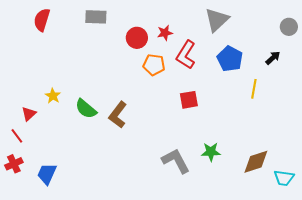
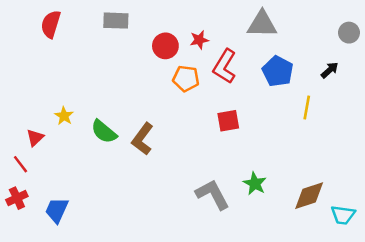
gray triangle: (217, 20) -> (262, 24), turned 44
green star: (211, 152) -> (255, 184), turned 30

